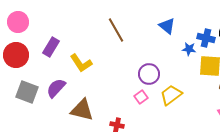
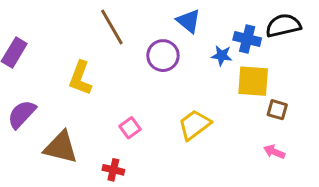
yellow L-shape: (81, 63) -> (80, 78), moved, turned 55
purple circle: (149, 74) -> (163, 56), moved
pink square: (141, 97) -> (130, 128), moved

